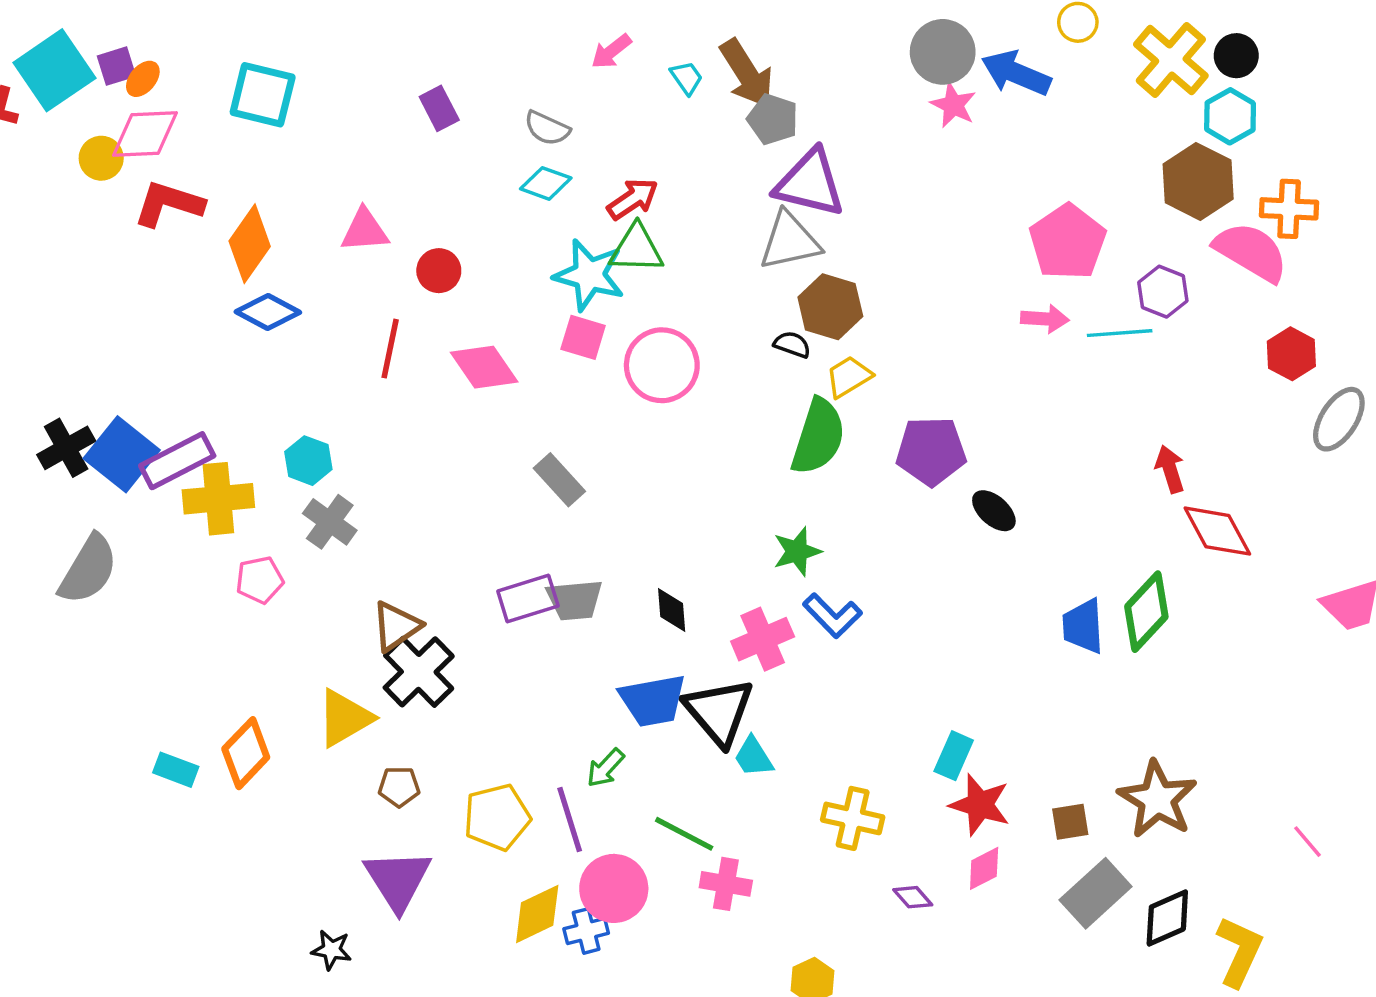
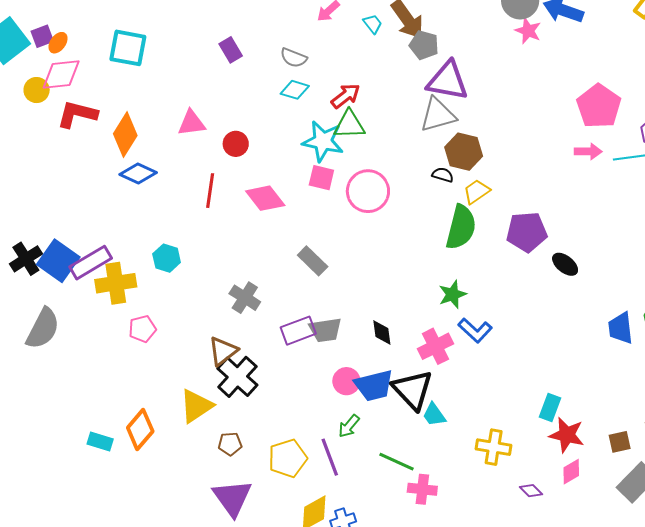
gray cross: (330, 522) -> (245, 298), moved
pink circle: (614, 888) -> (346, 381), moved, size x0.7

